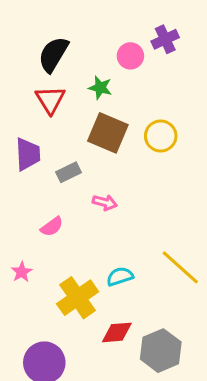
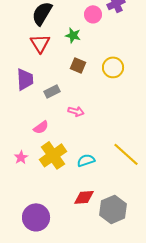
brown square: (108, 133) -> (78, 65), size x0.6
yellow cross: (78, 298) -> (53, 155), moved

